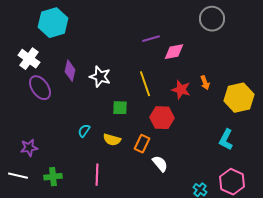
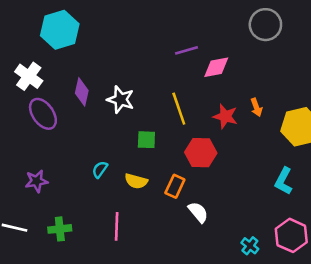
purple star: (29, 148) -> (36, 181), moved

